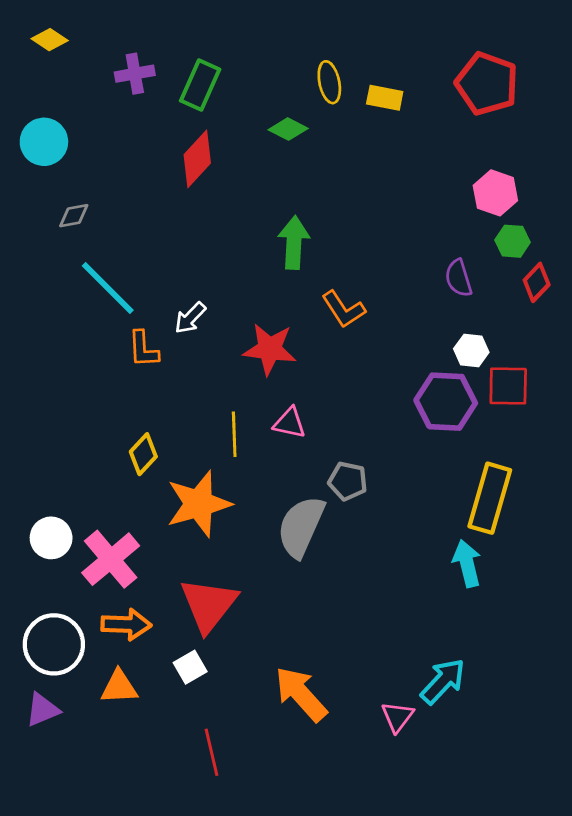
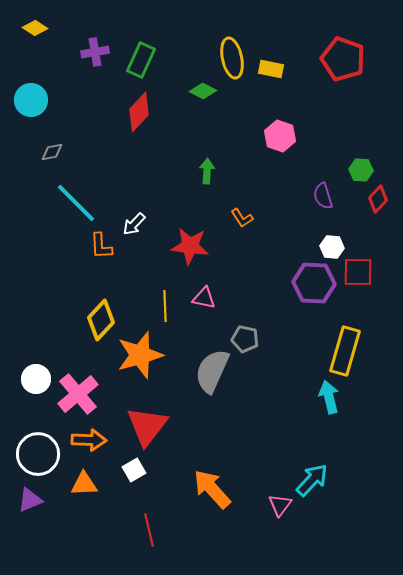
yellow ellipse: (329, 82) -> (232, 58), size x1.4
pink hexagon: (495, 193) -> (280, 136), moved
green arrow: (294, 243) -> (207, 171), size x0.7
orange L-shape: (343, 309) -> (242, 218), size x0.7
yellow diamond: (143, 454) -> (101, 320), size x1.4

